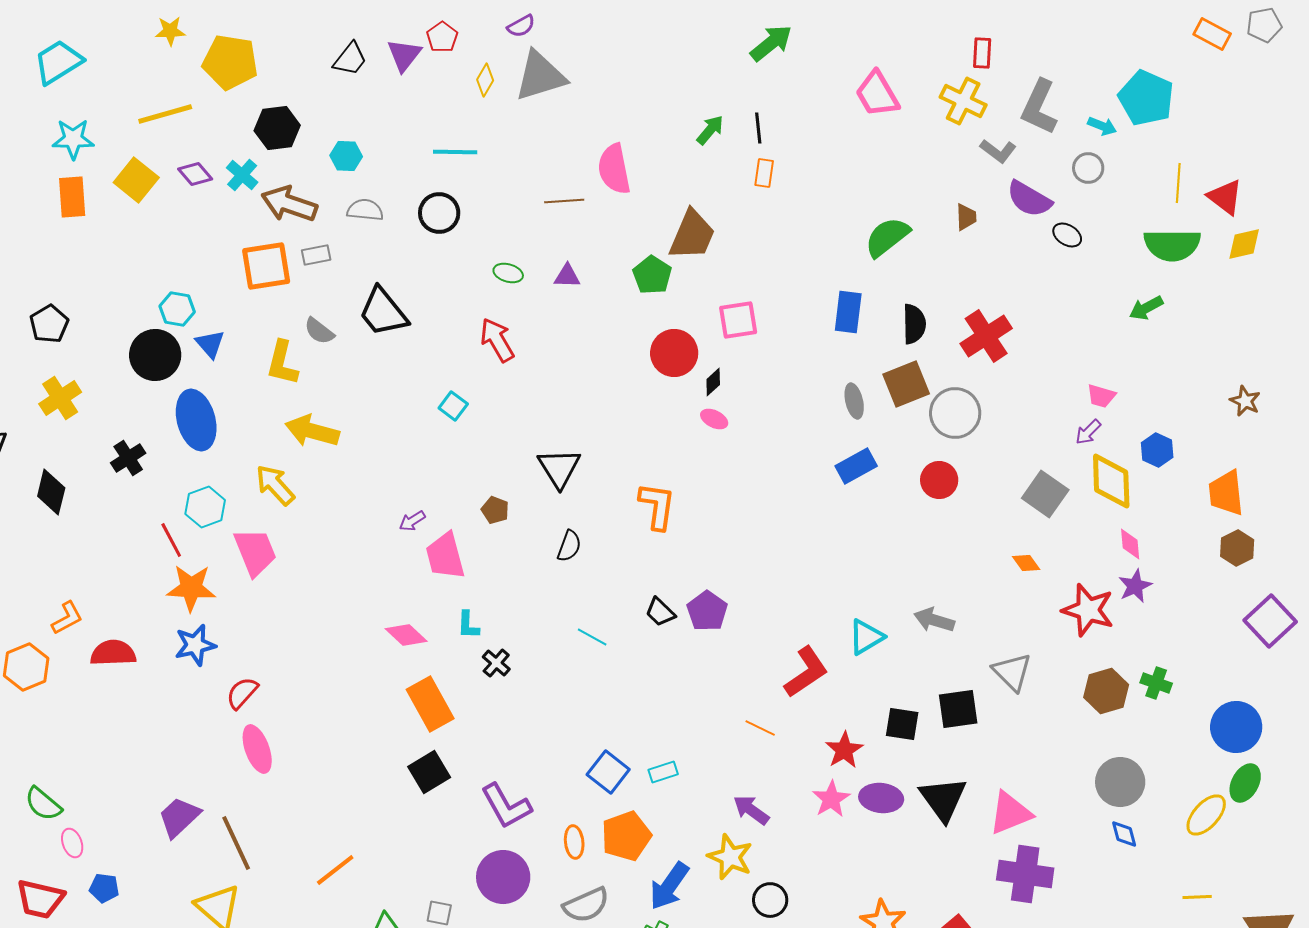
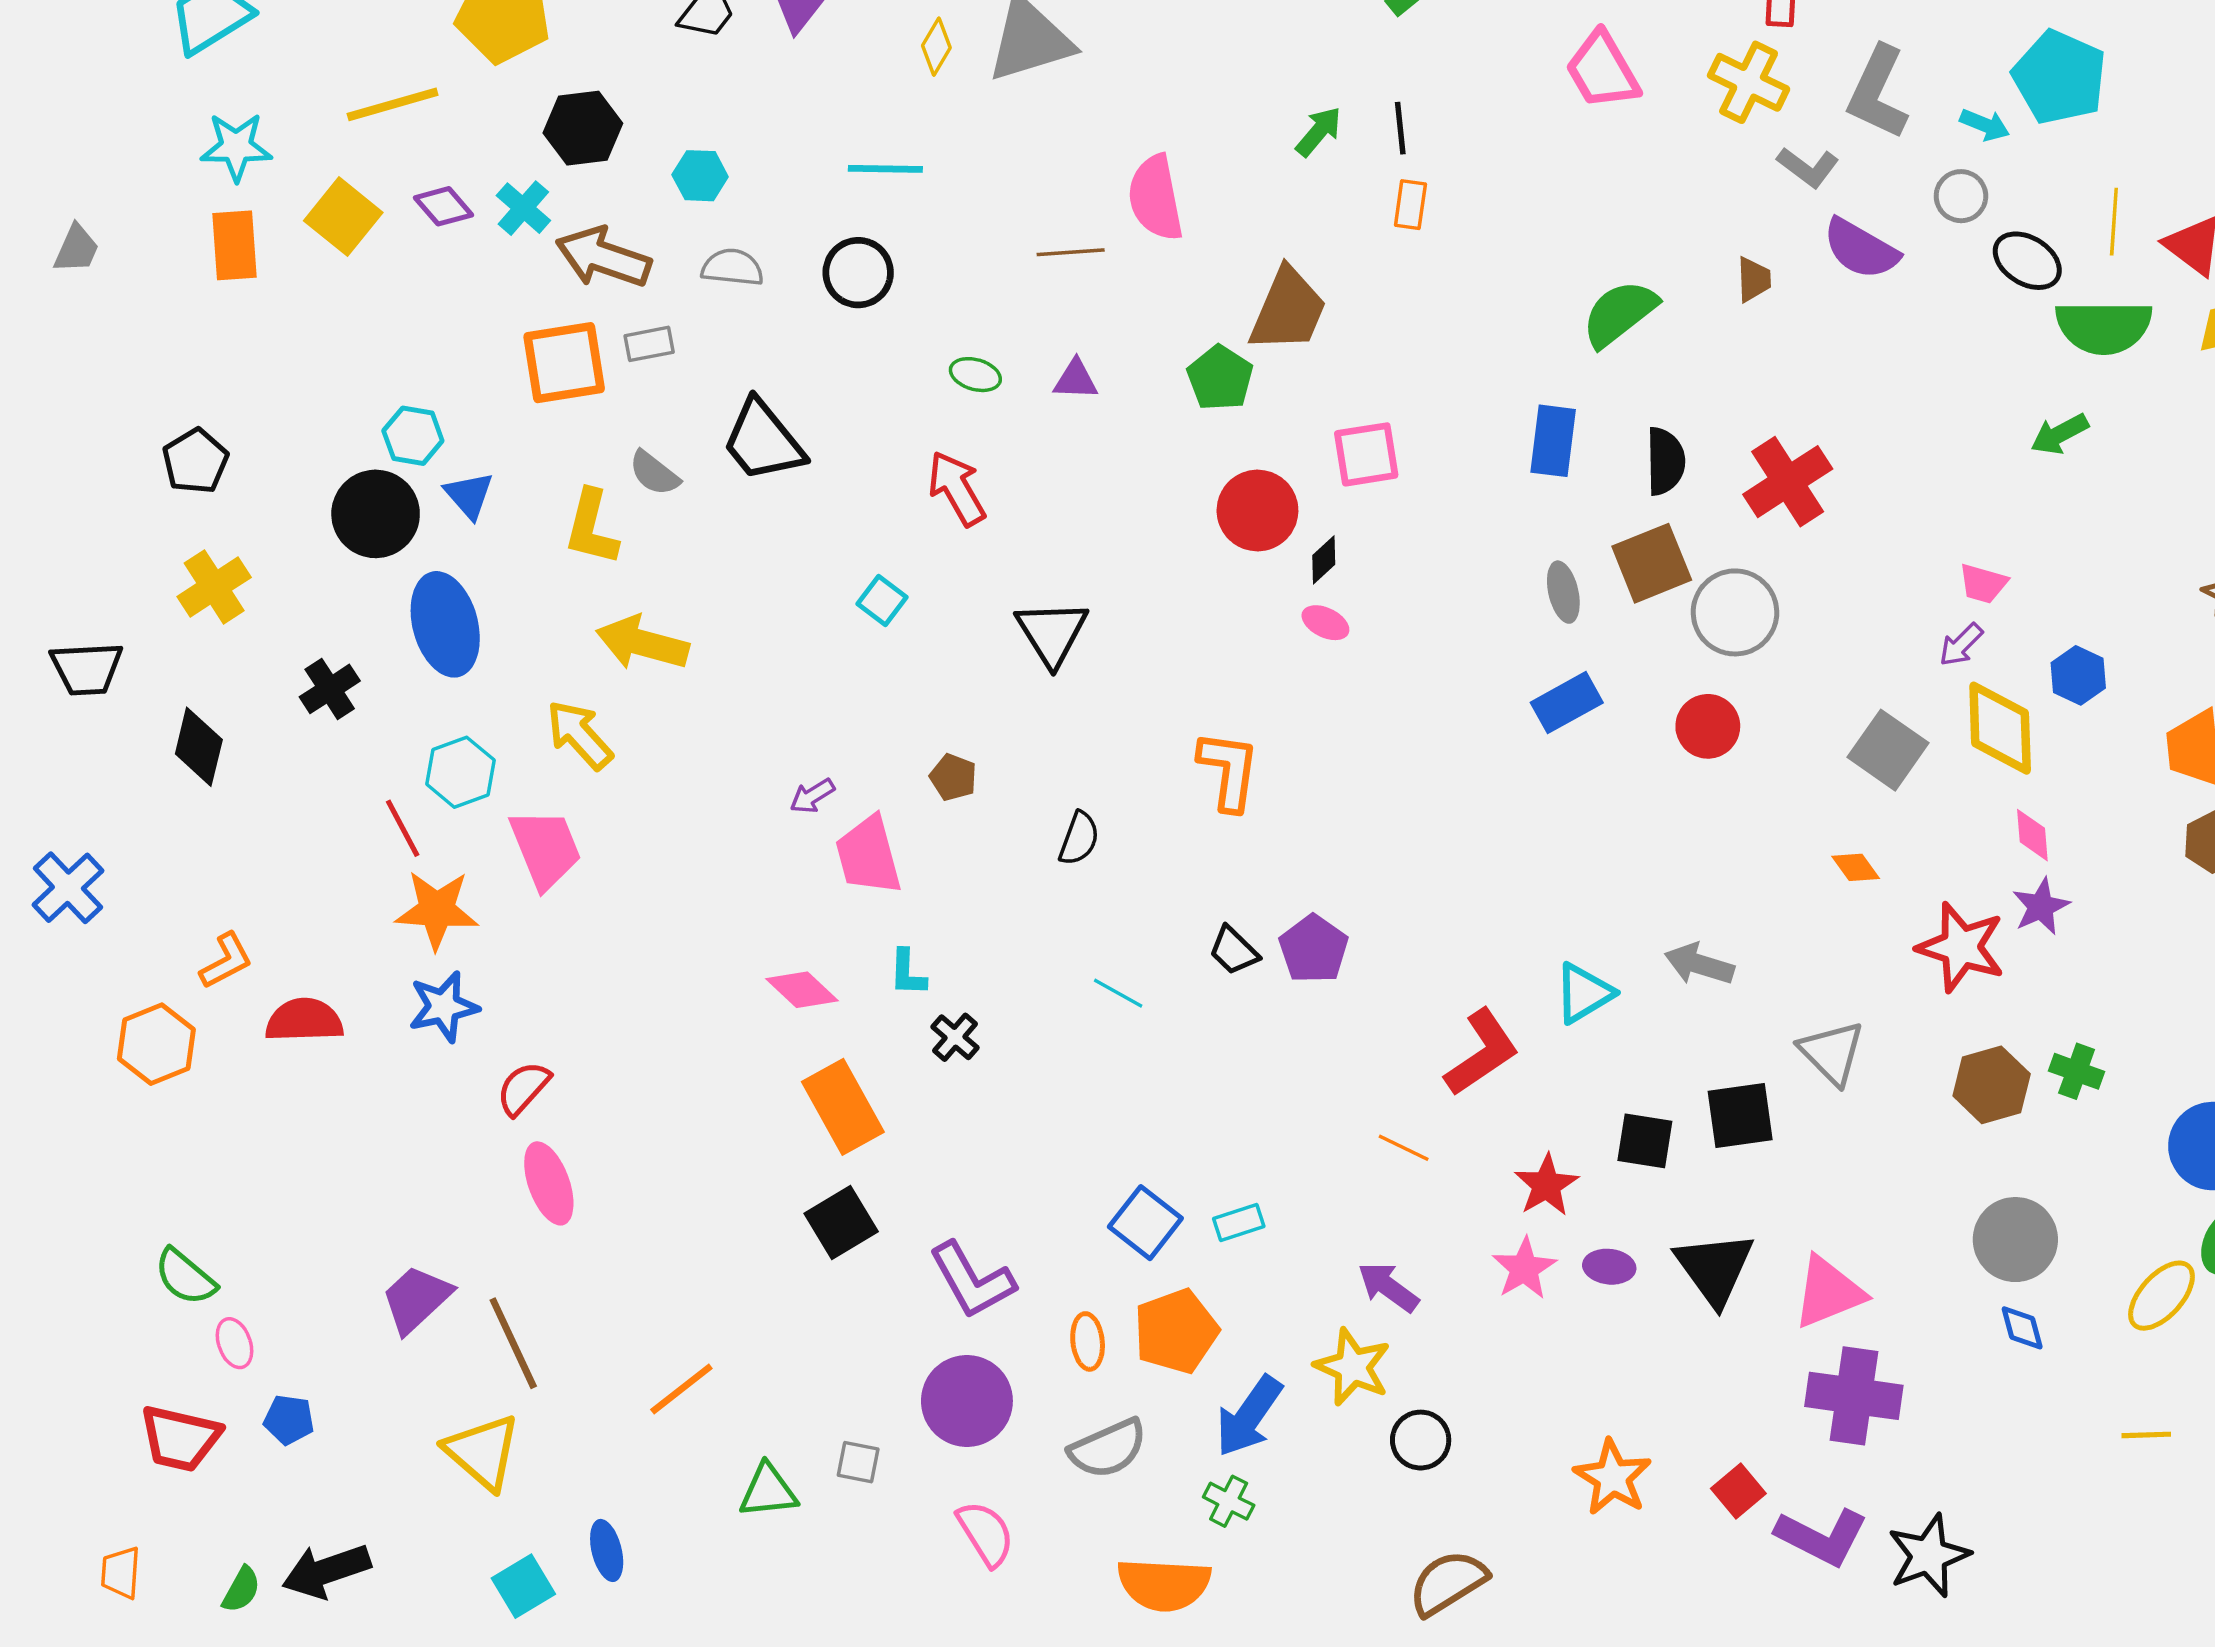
black ellipse: (1067, 235) -> (2027, 261), moved, size x1.4
black triangle: (559, 468) -> (1052, 633), moved
purple ellipse: (881, 798) -> (1609, 1267), size x0.7

